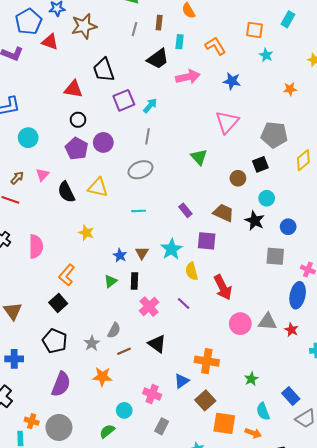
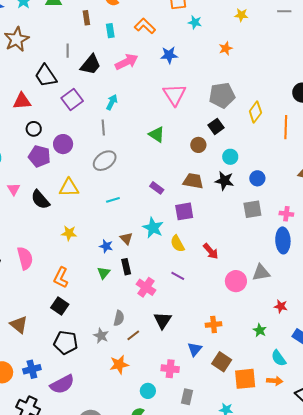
gray line: (134, 29) -> (68, 51), moved
black trapezoid: (158, 59) -> (91, 65), moved
cyan arrow: (150, 106) -> (112, 102), moved
red arrow: (223, 287) -> (211, 251), size x0.7
red star: (291, 330) -> (281, 306), moved
black triangle: (157, 344) -> (163, 320), turned 42
orange cross: (207, 361) -> (214, 325), size x0.7
purple semicircle: (61, 384) -> (62, 384), moved, turned 55

